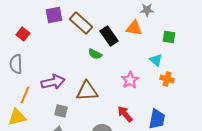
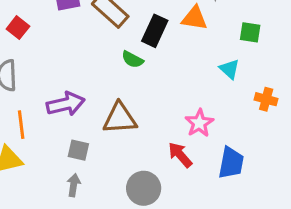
black rectangle: (109, 36) -> (155, 31), turned 60
orange cross: (167, 79) -> (266, 99), moved
pink star: (130, 80) -> (199, 123), moved
orange line: (25, 95) -> (21, 125), turned -30

